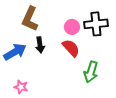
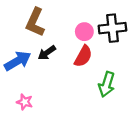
black arrow: (40, 45) -> (47, 53), turned 63
red semicircle: (71, 48) -> (83, 56), turned 72

